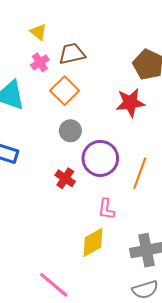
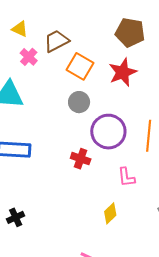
orange square: (65, 91) -> (80, 66), moved
gray circle: (70, 131) -> (79, 102), moved
yellow diamond: (93, 242) -> (110, 213), moved, size x0.7

